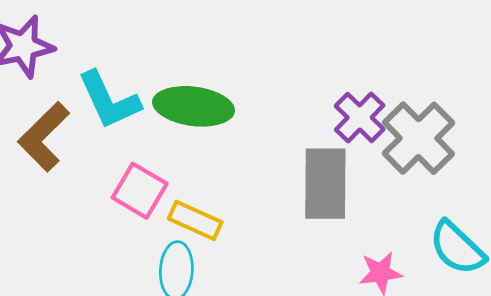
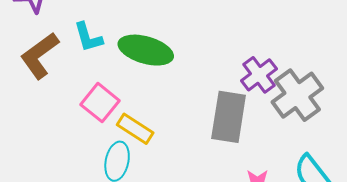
cyan L-shape: (109, 100) -> (88, 37), size x0.7

